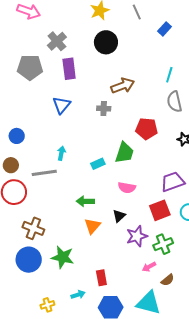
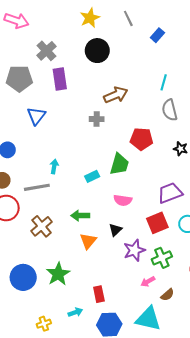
blue triangle: (61, 105) -> (36, 116), moved
brown cross: (33, 228) -> (42, 226), moved, turned 30
green star: (63, 257) -> (58, 274), turned 30

